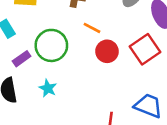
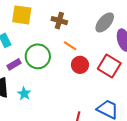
red square: (145, 49) -> (109, 66), turned -30
cyan star: (48, 88) -> (24, 94), moved

